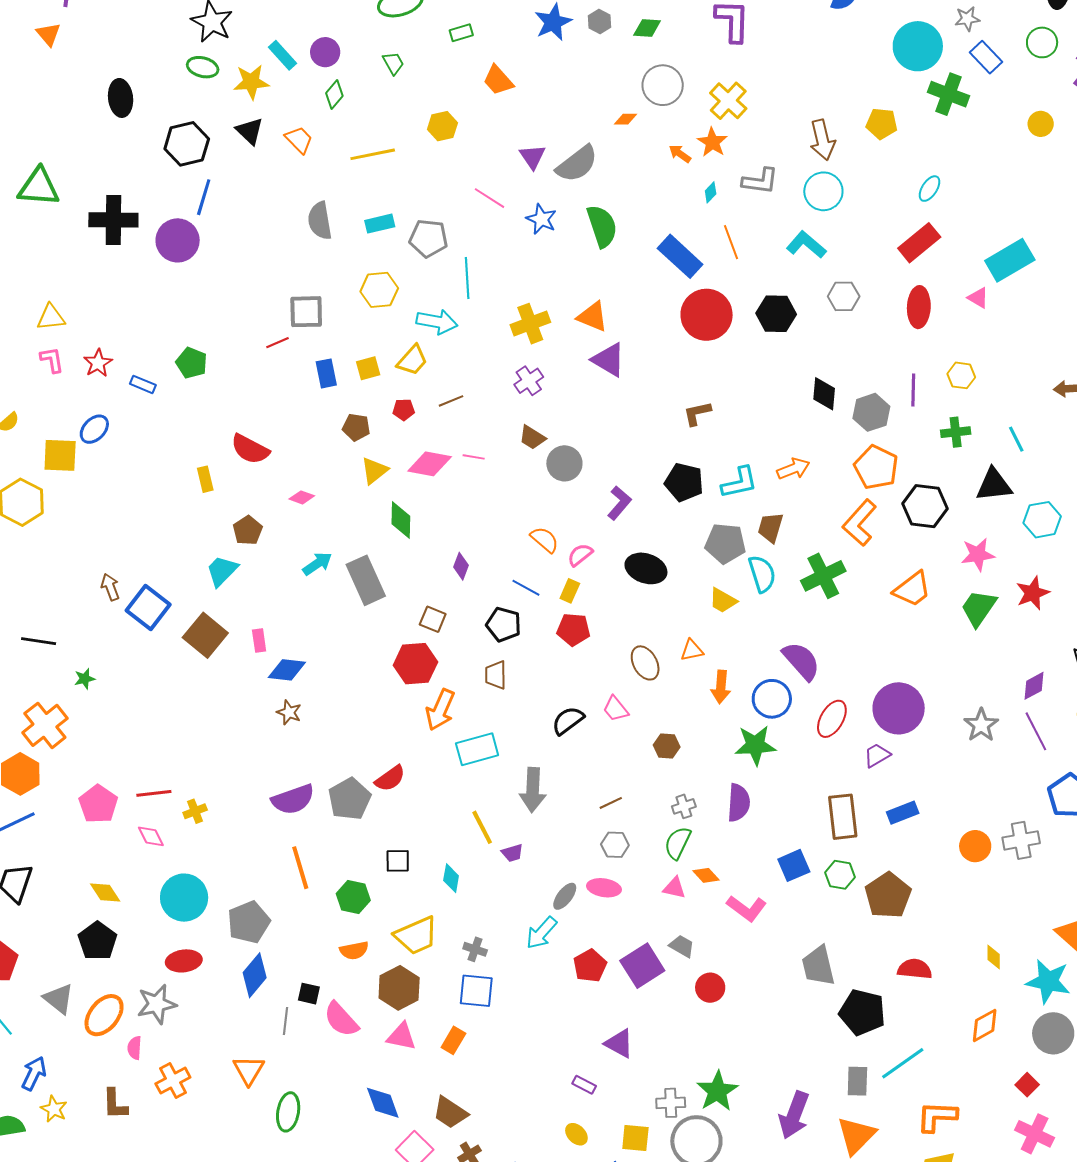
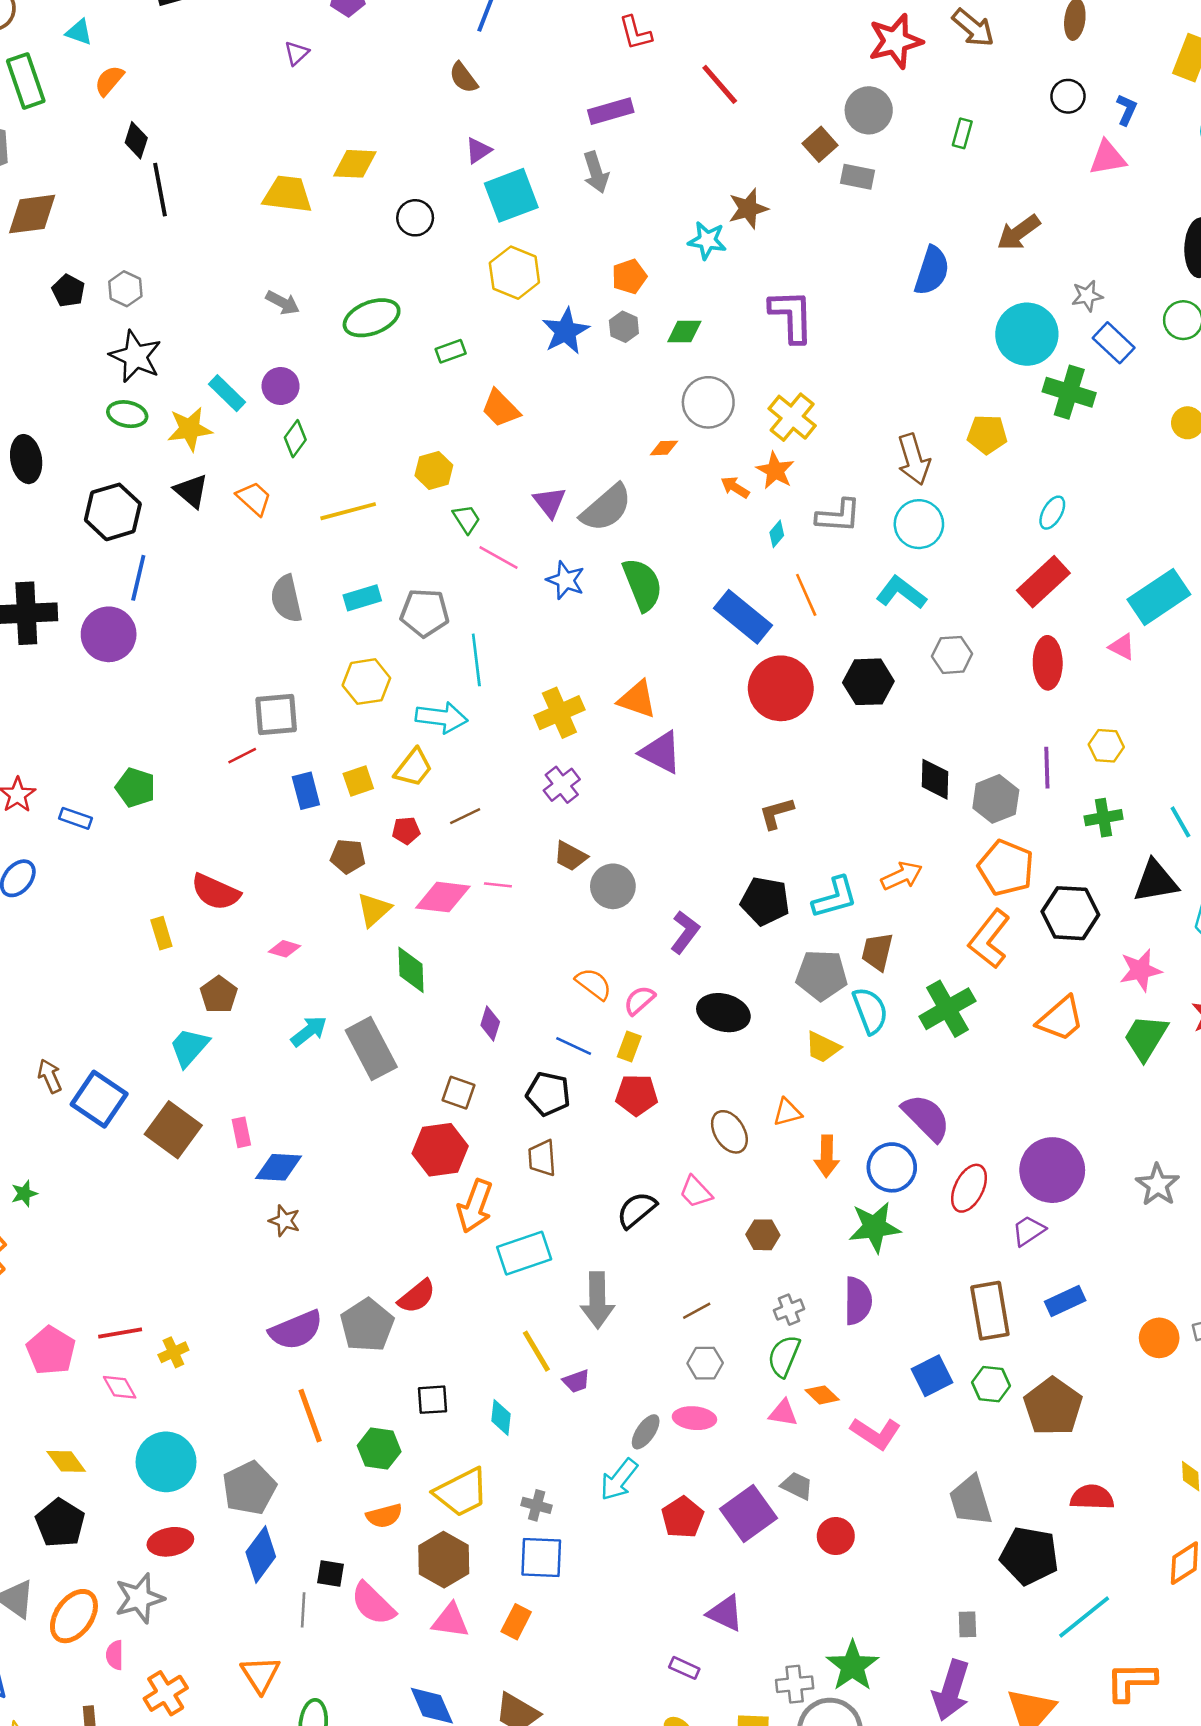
green trapezoid: (393, 63) -> (467, 519), moved
gray rectangle: (857, 1081) -> (967, 1624), moved, size x0.7

